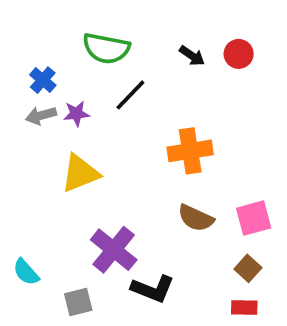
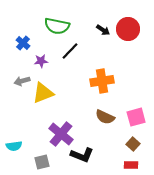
red circle: (239, 54) -> (128, 29), size x1.5
gray arrow: (41, 115) -> (22, 81), moved
cyan semicircle: (26, 272) -> (14, 146), turned -56

